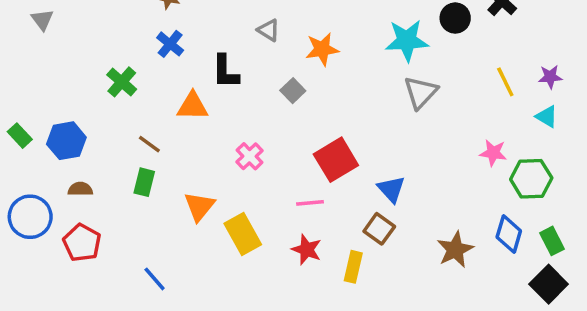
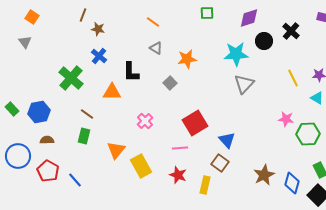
green cross: (122, 82) -> (71, 78), size x1.4
blue diamond: (509, 234) -> (292, 183), moved
blue line: (155, 279) -> (75, 180), moved

